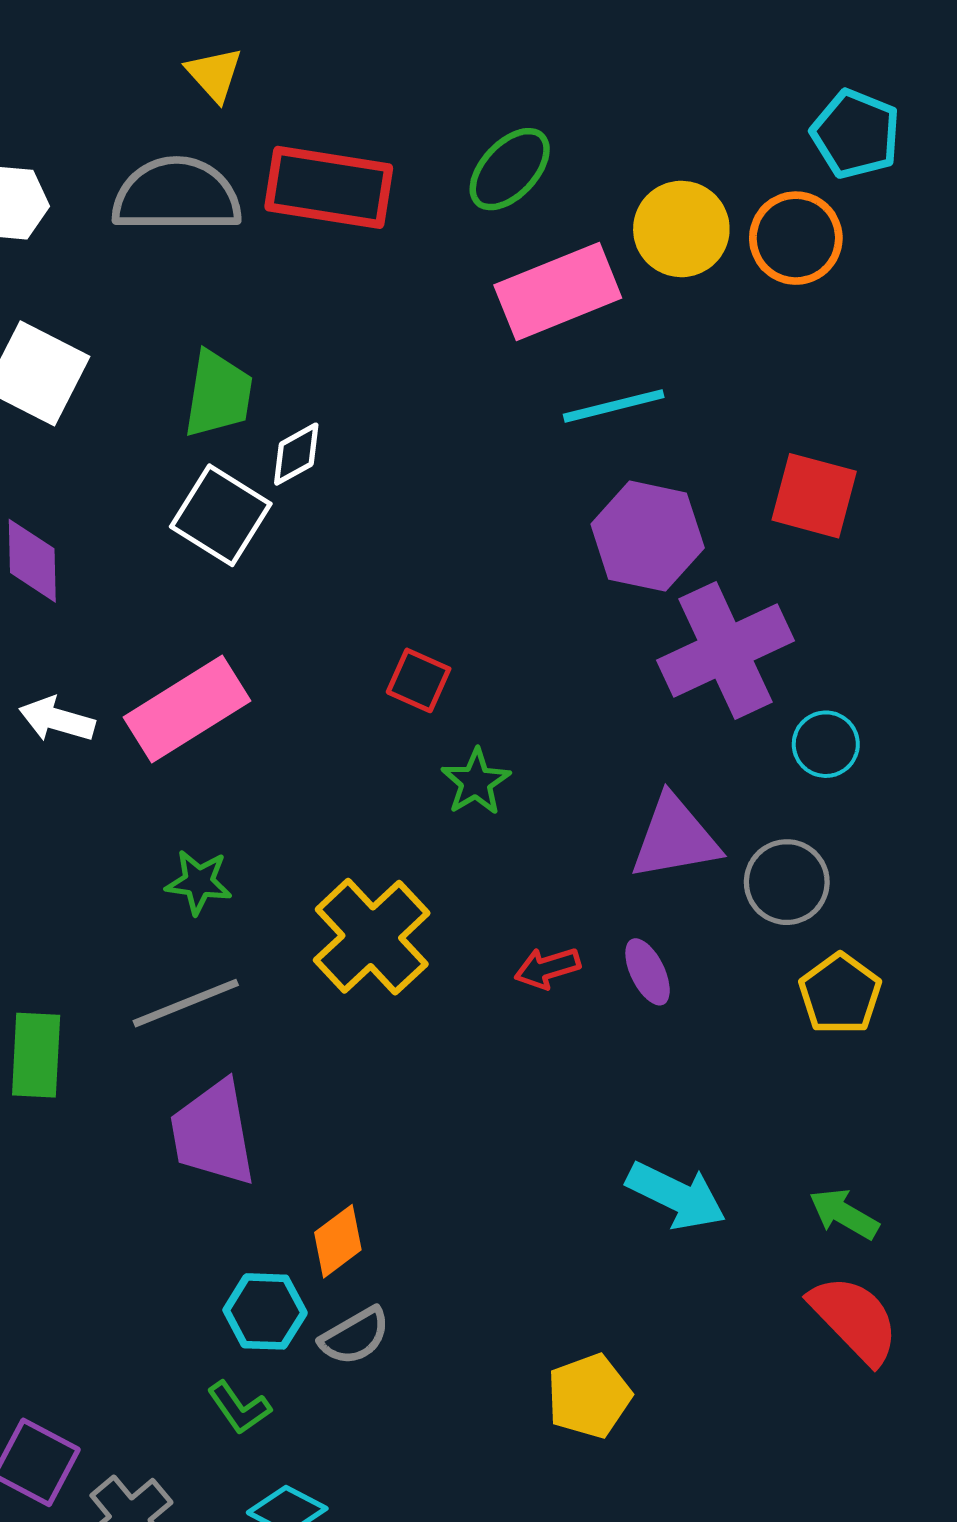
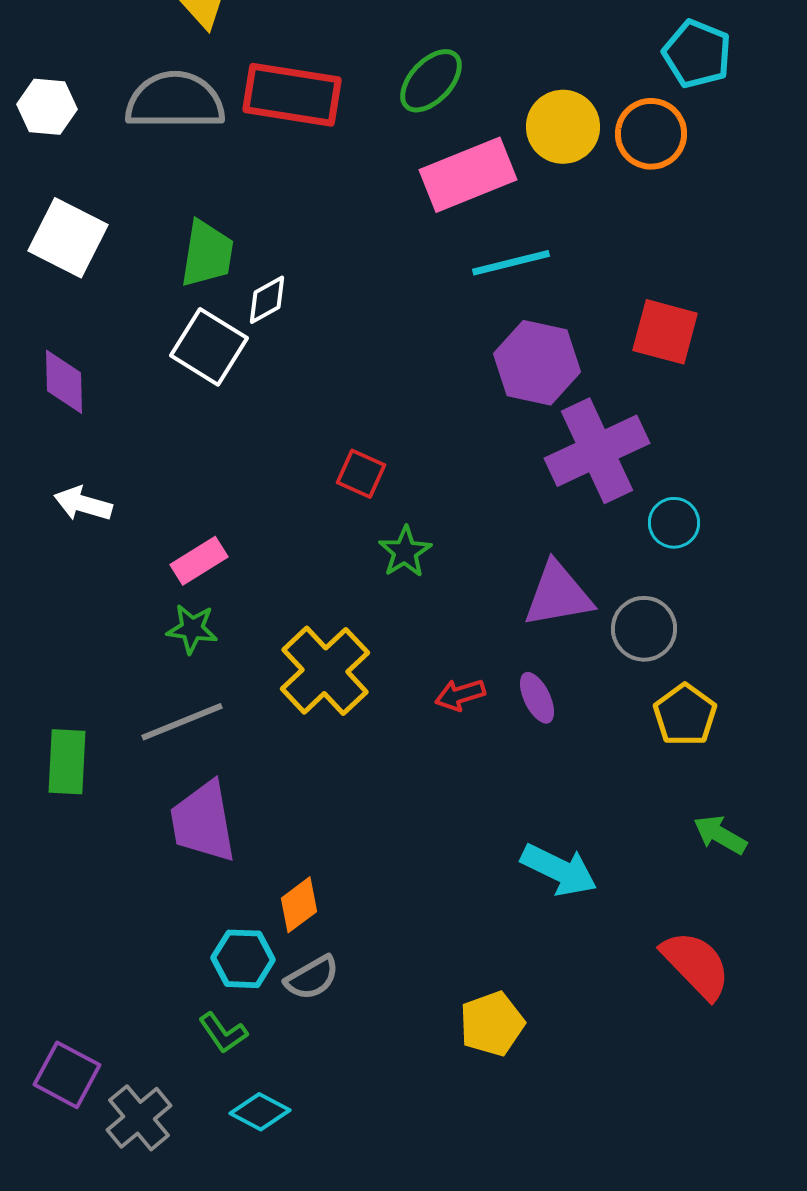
pink rectangle: (187, 709) -> (199, 561), moved, size x0.6
green arrow: (844, 1214) -> (720, 835), moved

